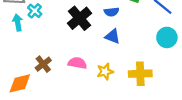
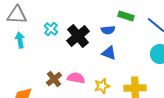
cyan cross: (35, 11) -> (51, 29), moved
brown cross: (43, 64) -> (54, 79), moved

